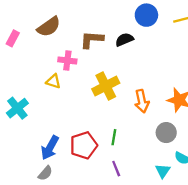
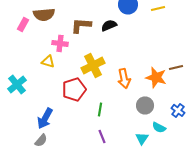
brown semicircle: (49, 27) -> (44, 14), turned 30
pink rectangle: (13, 38) -> (23, 24), moved
red pentagon: (84, 145) -> (74, 89), moved

